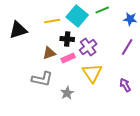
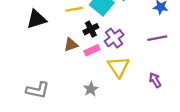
black cross: (67, 39) -> (91, 29), turned -32
purple line: (127, 47) -> (157, 38), turned 48
gray L-shape: (42, 79) -> (38, 90), moved

